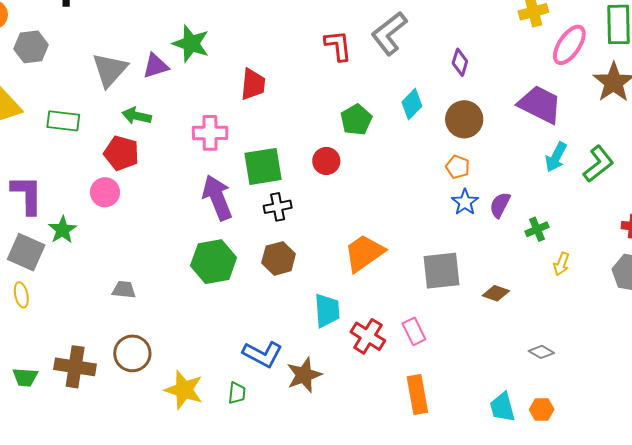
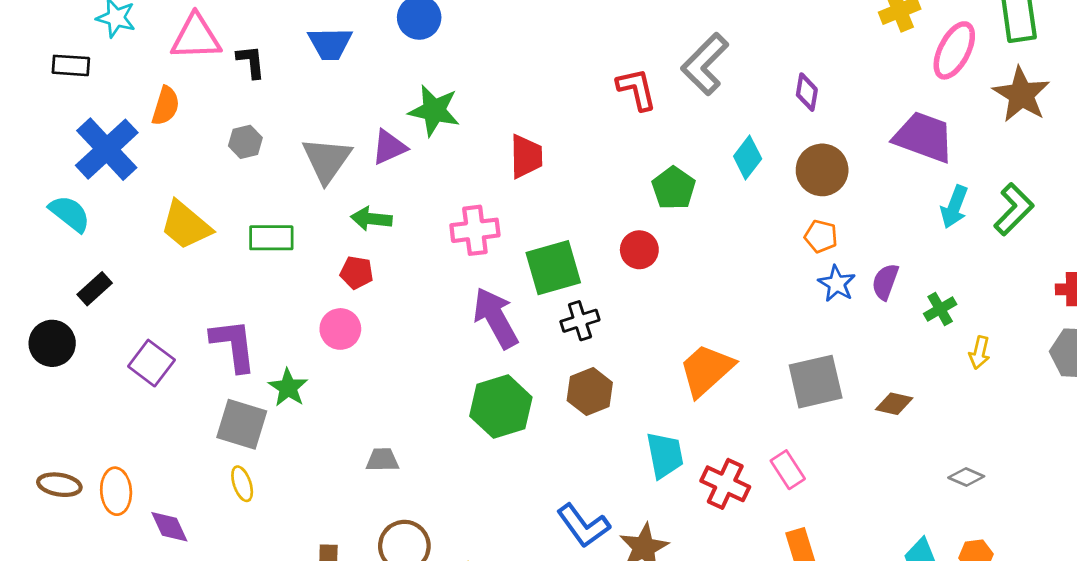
gray hexagon: (31, 47) -> (245, 142), moved, size x0.7
red pentagon: (121, 153) -> (357, 273), size x0.7
blue L-shape: (262, 354) -> (583, 526), turned 33

